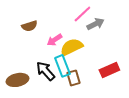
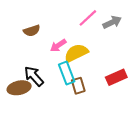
gray arrow: (95, 24) -> (112, 22), moved
black arrow: (45, 71) -> (34, 76), moved

